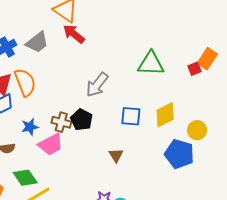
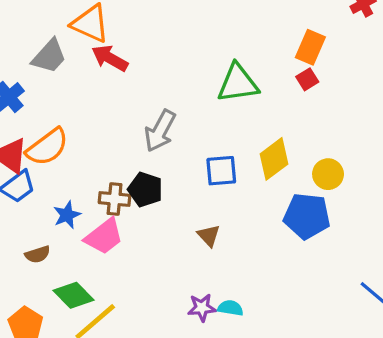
gray trapezoid: (37, 42) -> (49, 56), moved
orange rectangle: (207, 59) -> (310, 47), moved
orange semicircle: (25, 82) -> (47, 147), turned 84

